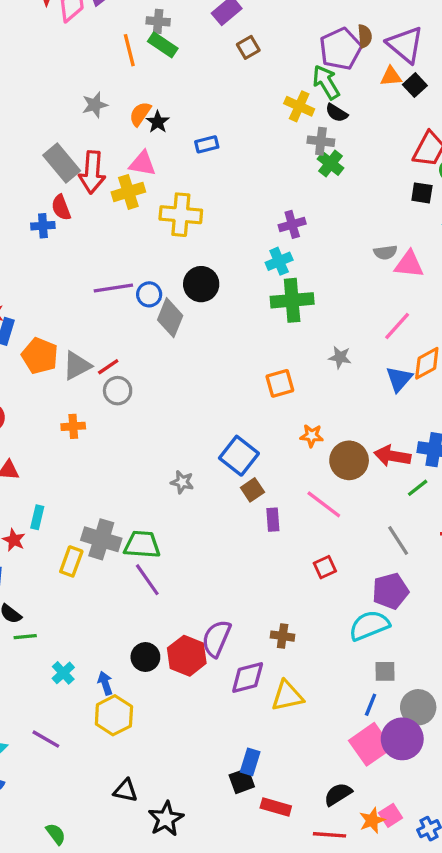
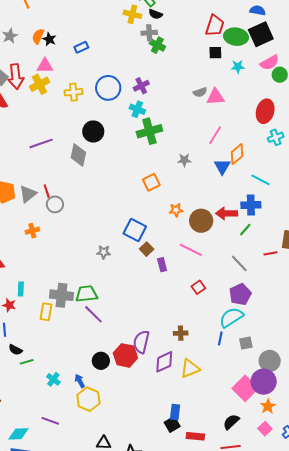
yellow cross: (181, 215) -> (73, 92), size x0.7
cyan cross: (279, 261) -> (137, 109), turned -35
blue circle: (149, 294) -> (108, 88), moved, size x1.6
red line: (108, 367) -> (47, 191), turned -64
blue line: (371, 705) -> (220, 338), moved
orange star: (372, 820) -> (268, 406), moved

